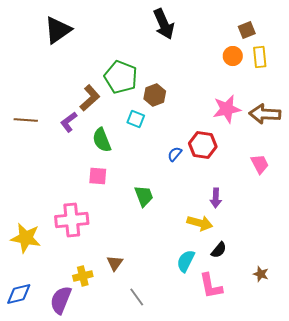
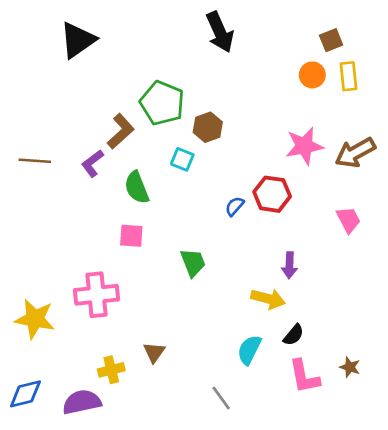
brown arrow: (265, 114) -> (355, 153), turned -32
pink L-shape: (211, 286) -> (304, 377), moved
gray line: (137, 297) -> (221, 398), moved
purple semicircle: (61, 300) -> (82, 402), turned 56

